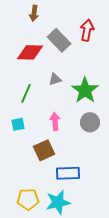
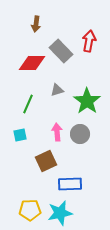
gray circle: (90, 122) -> (80, 134), moved

